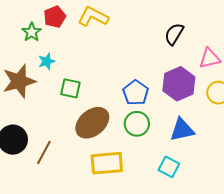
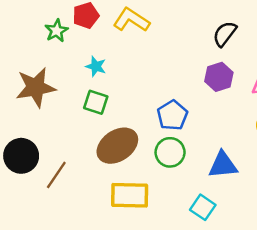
black semicircle: (174, 34) -> (225, 34), moved
cyan star: (47, 61) -> (96, 66), moved, turned 30
purple hexagon: (179, 84) -> (219, 77), moved, size x0.7

